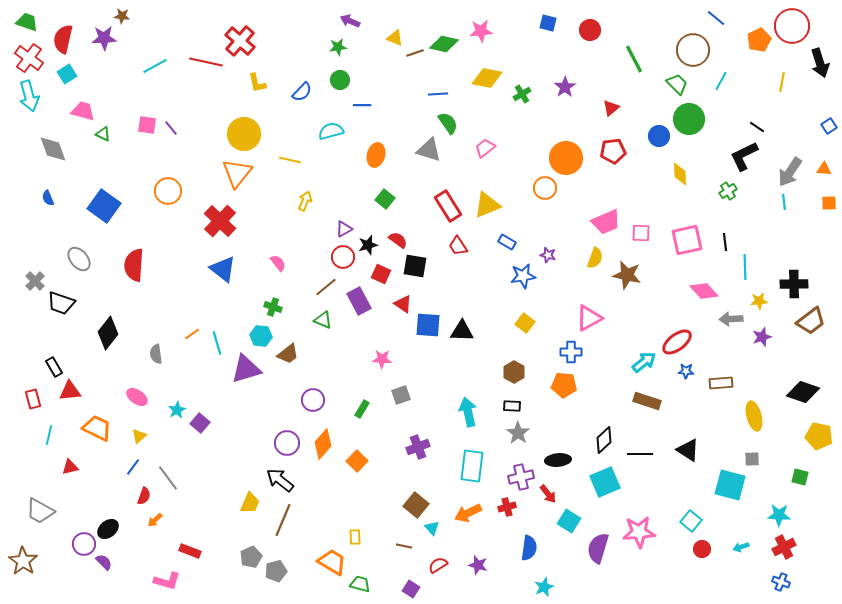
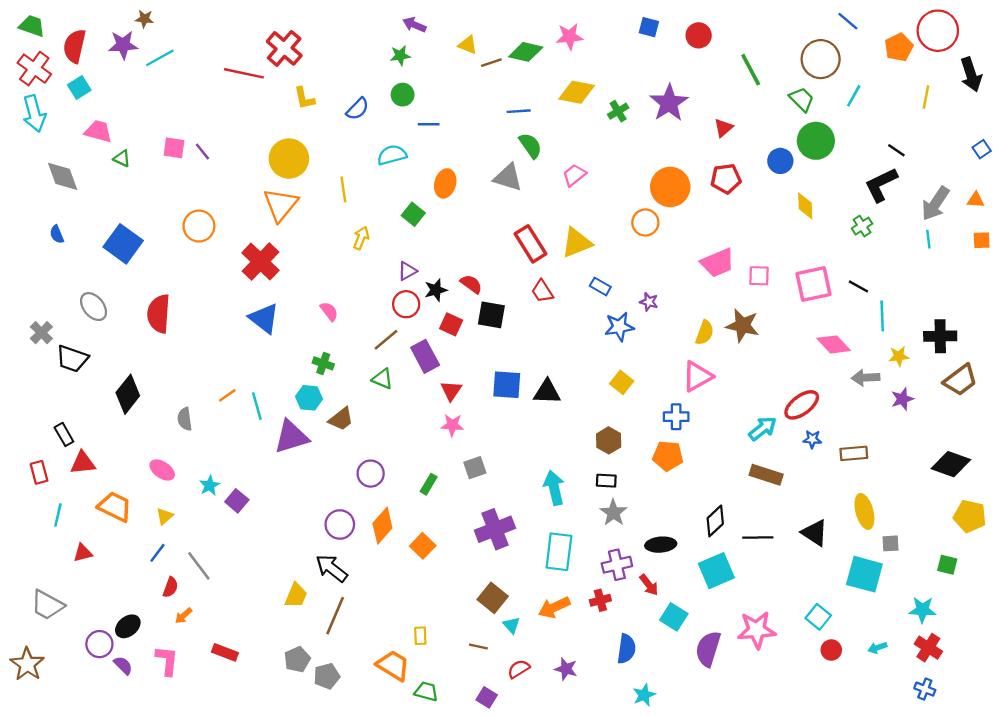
cyan line: (155, 66) -> (160, 58), moved
purple star: (565, 87) -> (669, 103), size x1.5
yellow line: (290, 160) -> (343, 189), turned 70
green square: (385, 199) -> (413, 214), moved
black line: (725, 242) -> (858, 286), turned -54
yellow semicircle: (595, 258) -> (705, 333), moved
red triangle: (403, 304) -> (451, 391), moved, turned 30
yellow ellipse: (754, 416) -> (864, 511), moved
purple cross: (418, 447) -> (495, 529), size x1.4
red cross: (784, 547) -> (928, 648), turned -30
pink L-shape: (167, 581) -> (167, 661), moved, turned -100

